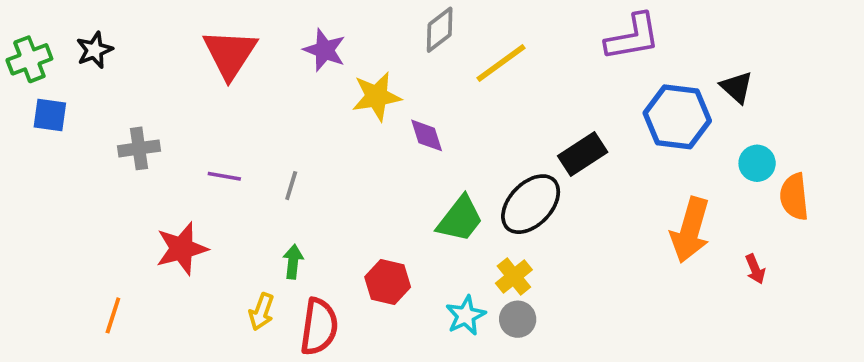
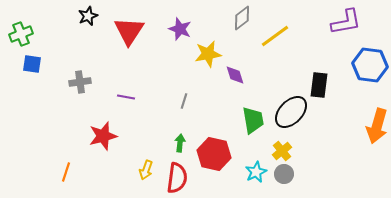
black star: (94, 50) -> (88, 16), moved
black rectangle: (583, 154) -> (319, 85), turned -50
gray line: (291, 186) -> (184, 101), moved
green trapezoid: (460, 219) -> (253, 120), turned -48
green arrow: (293, 262) -> (180, 143), moved
red hexagon: (388, 282) -> (214, 154), size x1.4

